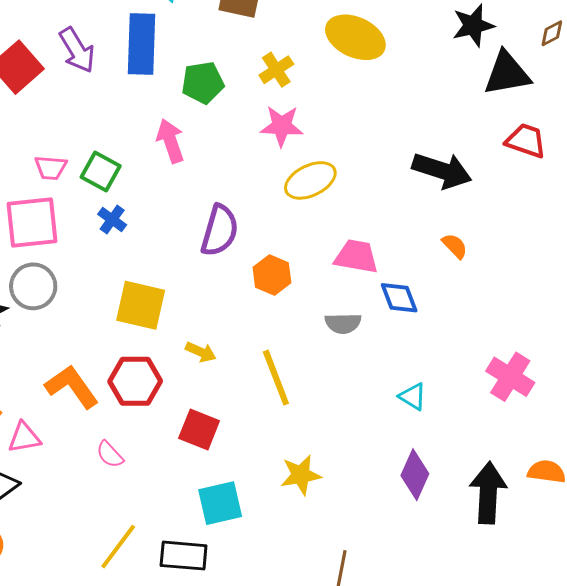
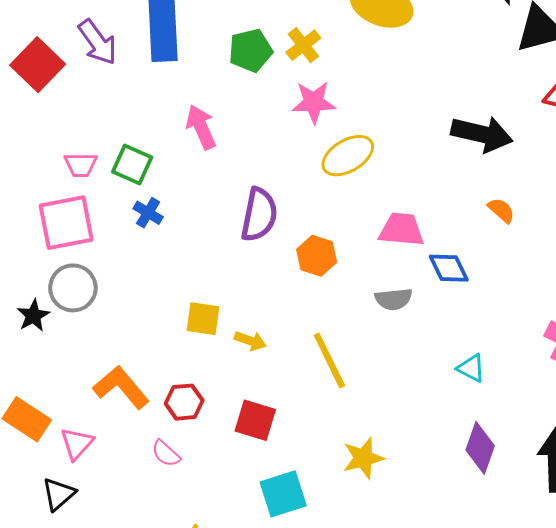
green pentagon: (203, 83) -> (251, 50), moved
yellow square: (141, 305) -> (203, 319), moved, size x0.7
red hexagon: (135, 381) -> (184, 402), moved, size x0.7
pink triangle: (24, 438) -> (77, 444), turned -33

